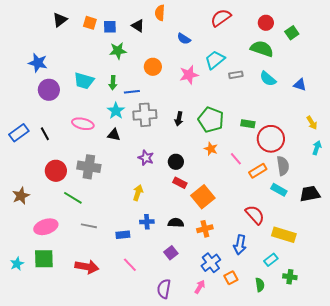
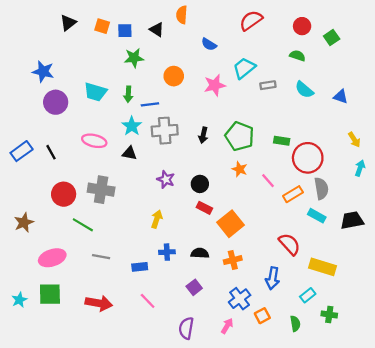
green semicircle: (262, 49) -> (297, 56), size x0.6

